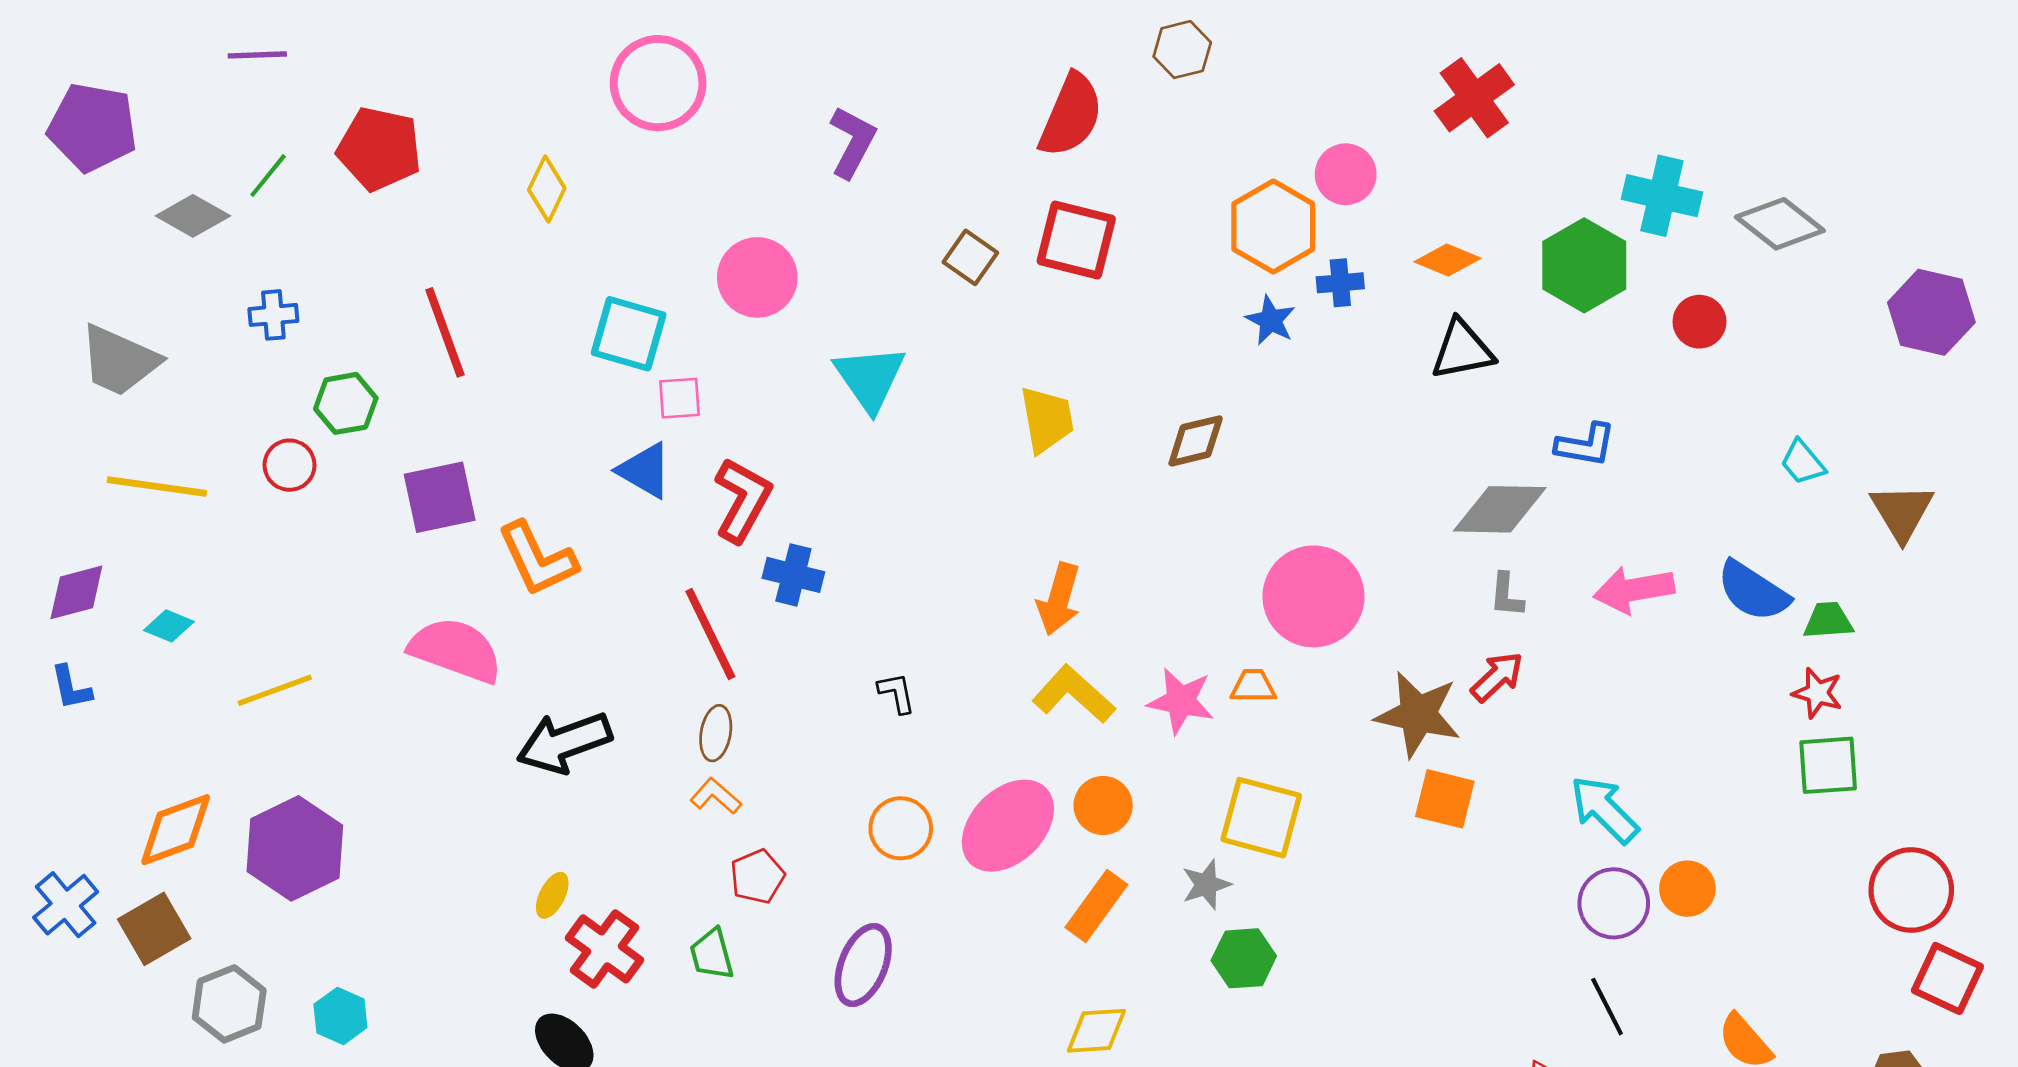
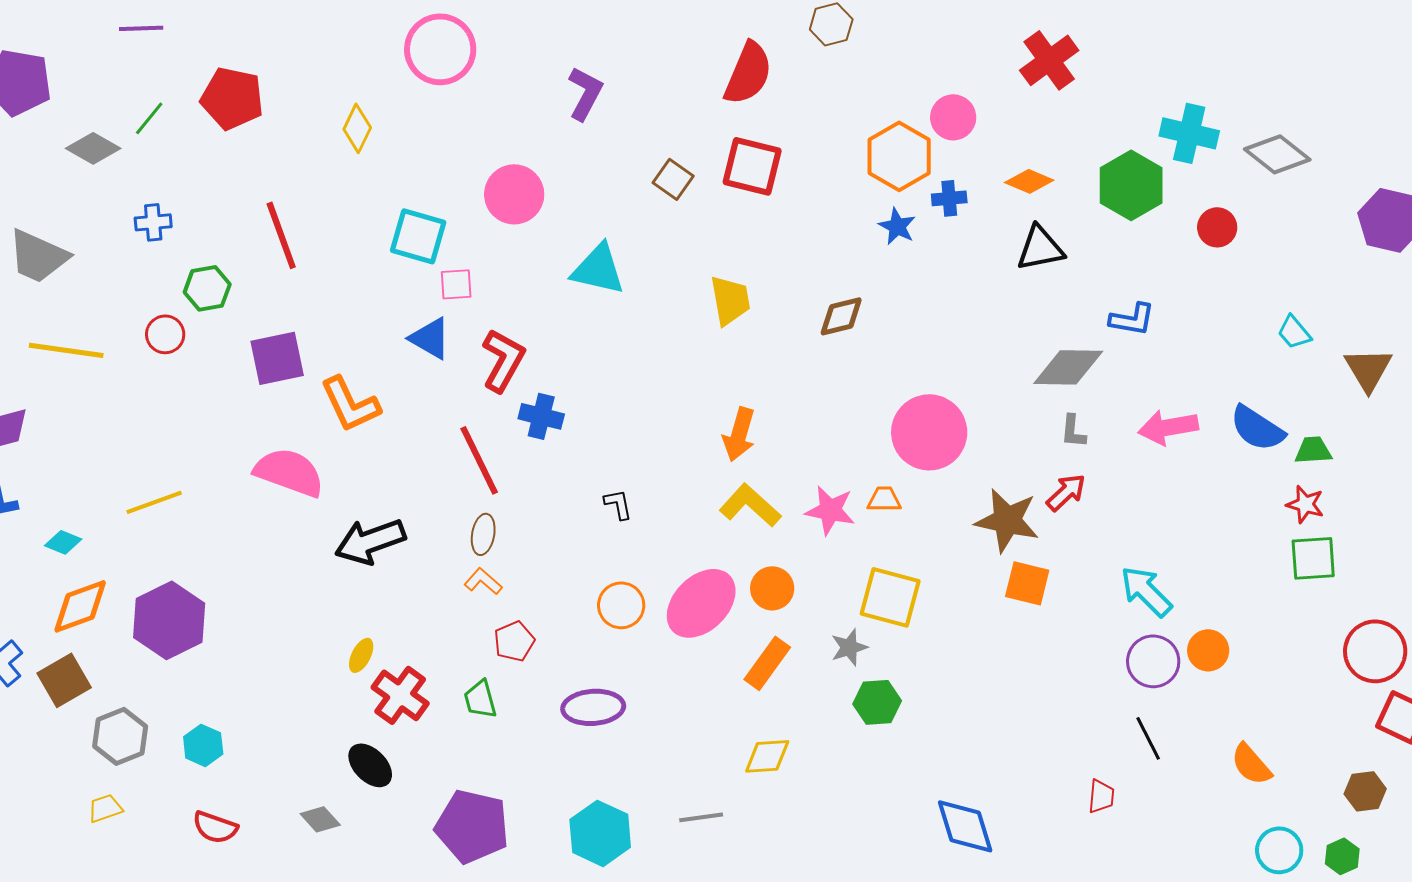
cyan triangle: (870, 378) -> (598, 269), turned -42
cyan diamond: (169, 626) -> (63, 542), moved
purple ellipse: (863, 965) -> (593, 707), turned 64

